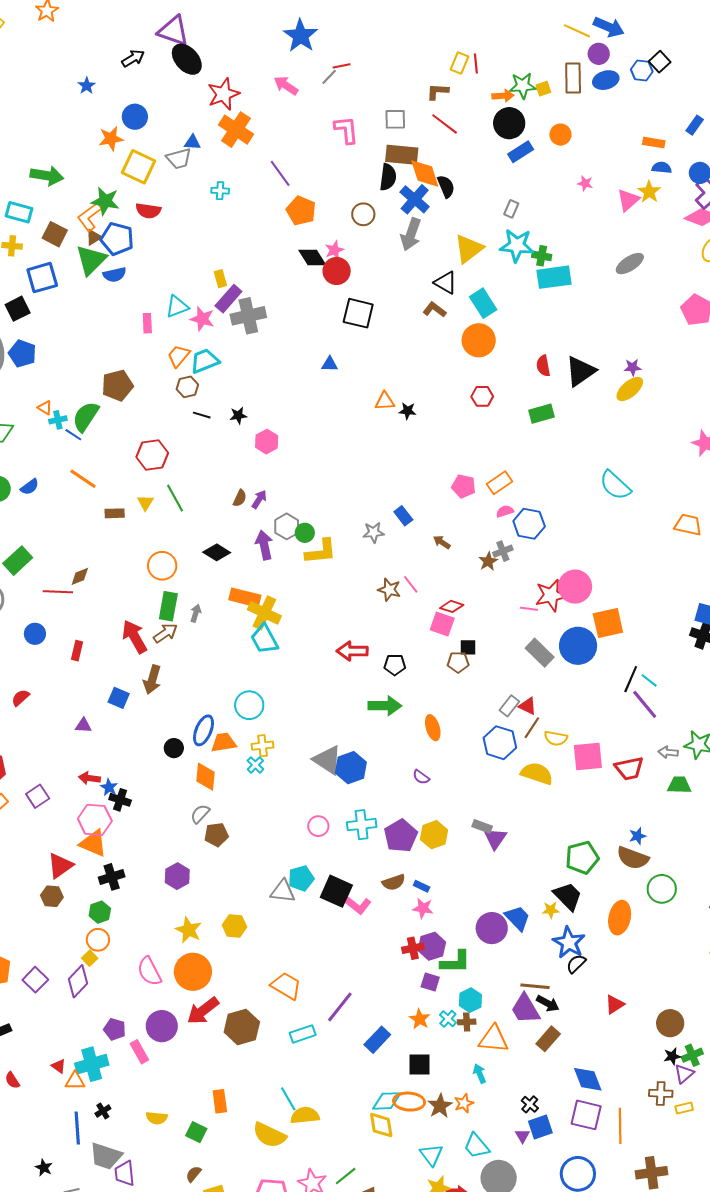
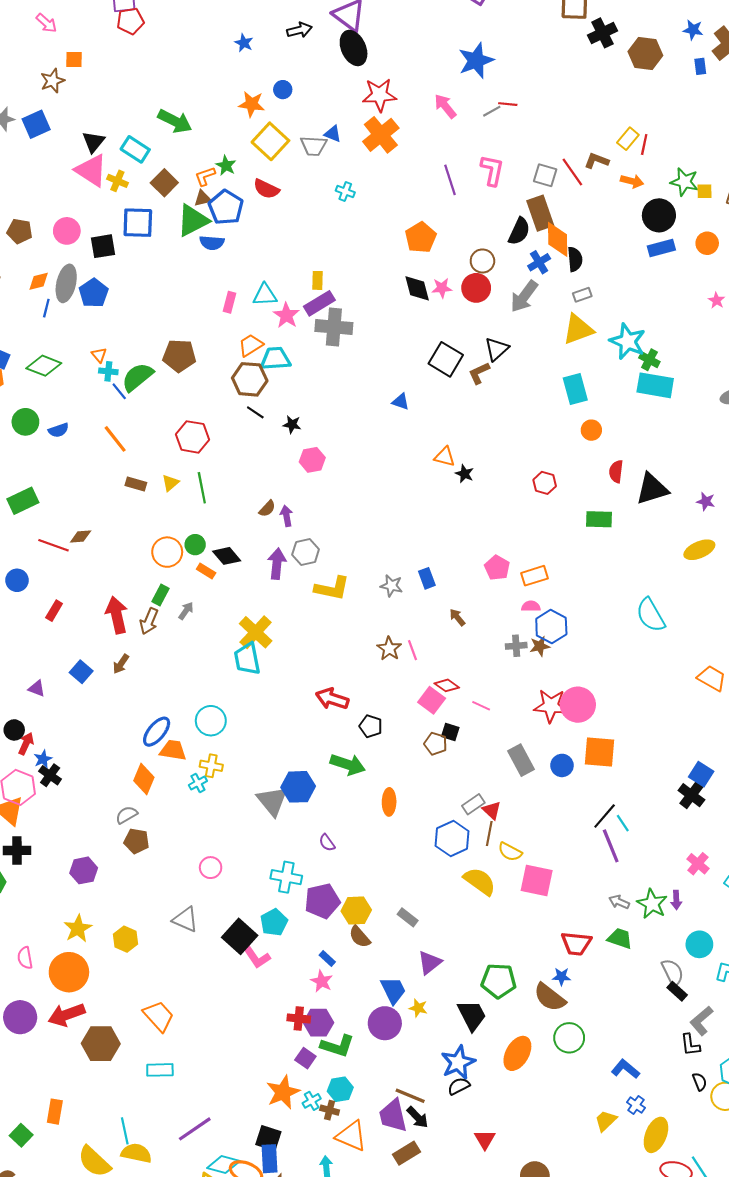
blue star: (87, 86) -> (244, 43), turned -30
orange arrow: (503, 96) -> (632, 181), moved
blue circle: (135, 117) -> (283, 90), size x0.7
red line: (445, 124) -> (572, 172), moved
brown rectangle: (402, 155) -> (540, 213), turned 48
purple line: (280, 173) -> (450, 180), moved
blue cross: (415, 199) -> (539, 262), size x0.7
green star: (105, 201) -> (226, 166), size x0.7
gray rectangle: (511, 209) -> (582, 295), moved, turned 30
orange L-shape: (90, 217) -> (205, 176), size x0.7
red circle: (337, 271) -> (476, 288), moved
black triangle: (446, 283) -> (497, 349), moved, turned 30
brown L-shape: (435, 310) -> (479, 373), moved, turned -80
orange circle: (479, 340) -> (591, 430), moved, size x0.6
brown hexagon: (187, 387) -> (250, 379), size x1.5
yellow ellipse: (630, 389) -> (699, 550), moved
purple arrow: (259, 499) -> (286, 516), turned -60
green circle: (305, 533) -> (195, 545), moved
brown star: (488, 561) -> (540, 646), moved
orange rectangle: (245, 598) -> (206, 571), moved, size x0.6
green rectangle: (168, 606) -> (161, 595), size x0.7
pink line: (529, 609) -> (481, 706), moved
brown arrow: (165, 633) -> (149, 621), turned 130
blue circle: (578, 646) -> (562, 765), size x0.6
brown arrow: (152, 680) -> (121, 664), size x0.7
brown line: (532, 728) -> (489, 834), turned -40
black circle: (174, 748) -> (14, 730), moved
blue hexagon: (351, 768) -> (298, 787), moved
red trapezoid: (629, 768) -> (576, 943), moved
purple semicircle: (421, 777) -> (327, 843), moved
red arrow: (89, 778) -> (26, 744), turned 90
pink circle: (318, 826) -> (211, 868), moved
purple triangle: (495, 839) -> (430, 963), moved
cyan pentagon: (301, 878) -> (274, 922), moved, turned -30
brown semicircle: (394, 882) -> (360, 937), moved, turned 50
yellow star: (551, 910) -> (418, 1008), moved
blue trapezoid: (518, 918) -> (393, 990), moved
pink semicircle: (149, 971) -> (25, 958), size x0.7
red triangle: (615, 1004) -> (485, 1139), turned -45
purple line: (340, 1007) -> (195, 1129), moved
orange star: (420, 1019) -> (283, 1092), size x1.5
blue rectangle: (377, 1040) -> (269, 1159), moved, turned -64

